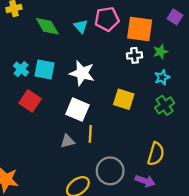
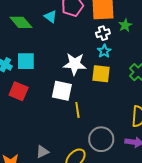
white star: (82, 73) -> (75, 64), moved
cyan star: (162, 77) -> (104, 51), moved
gray triangle: (68, 141) -> (42, 152), moved

